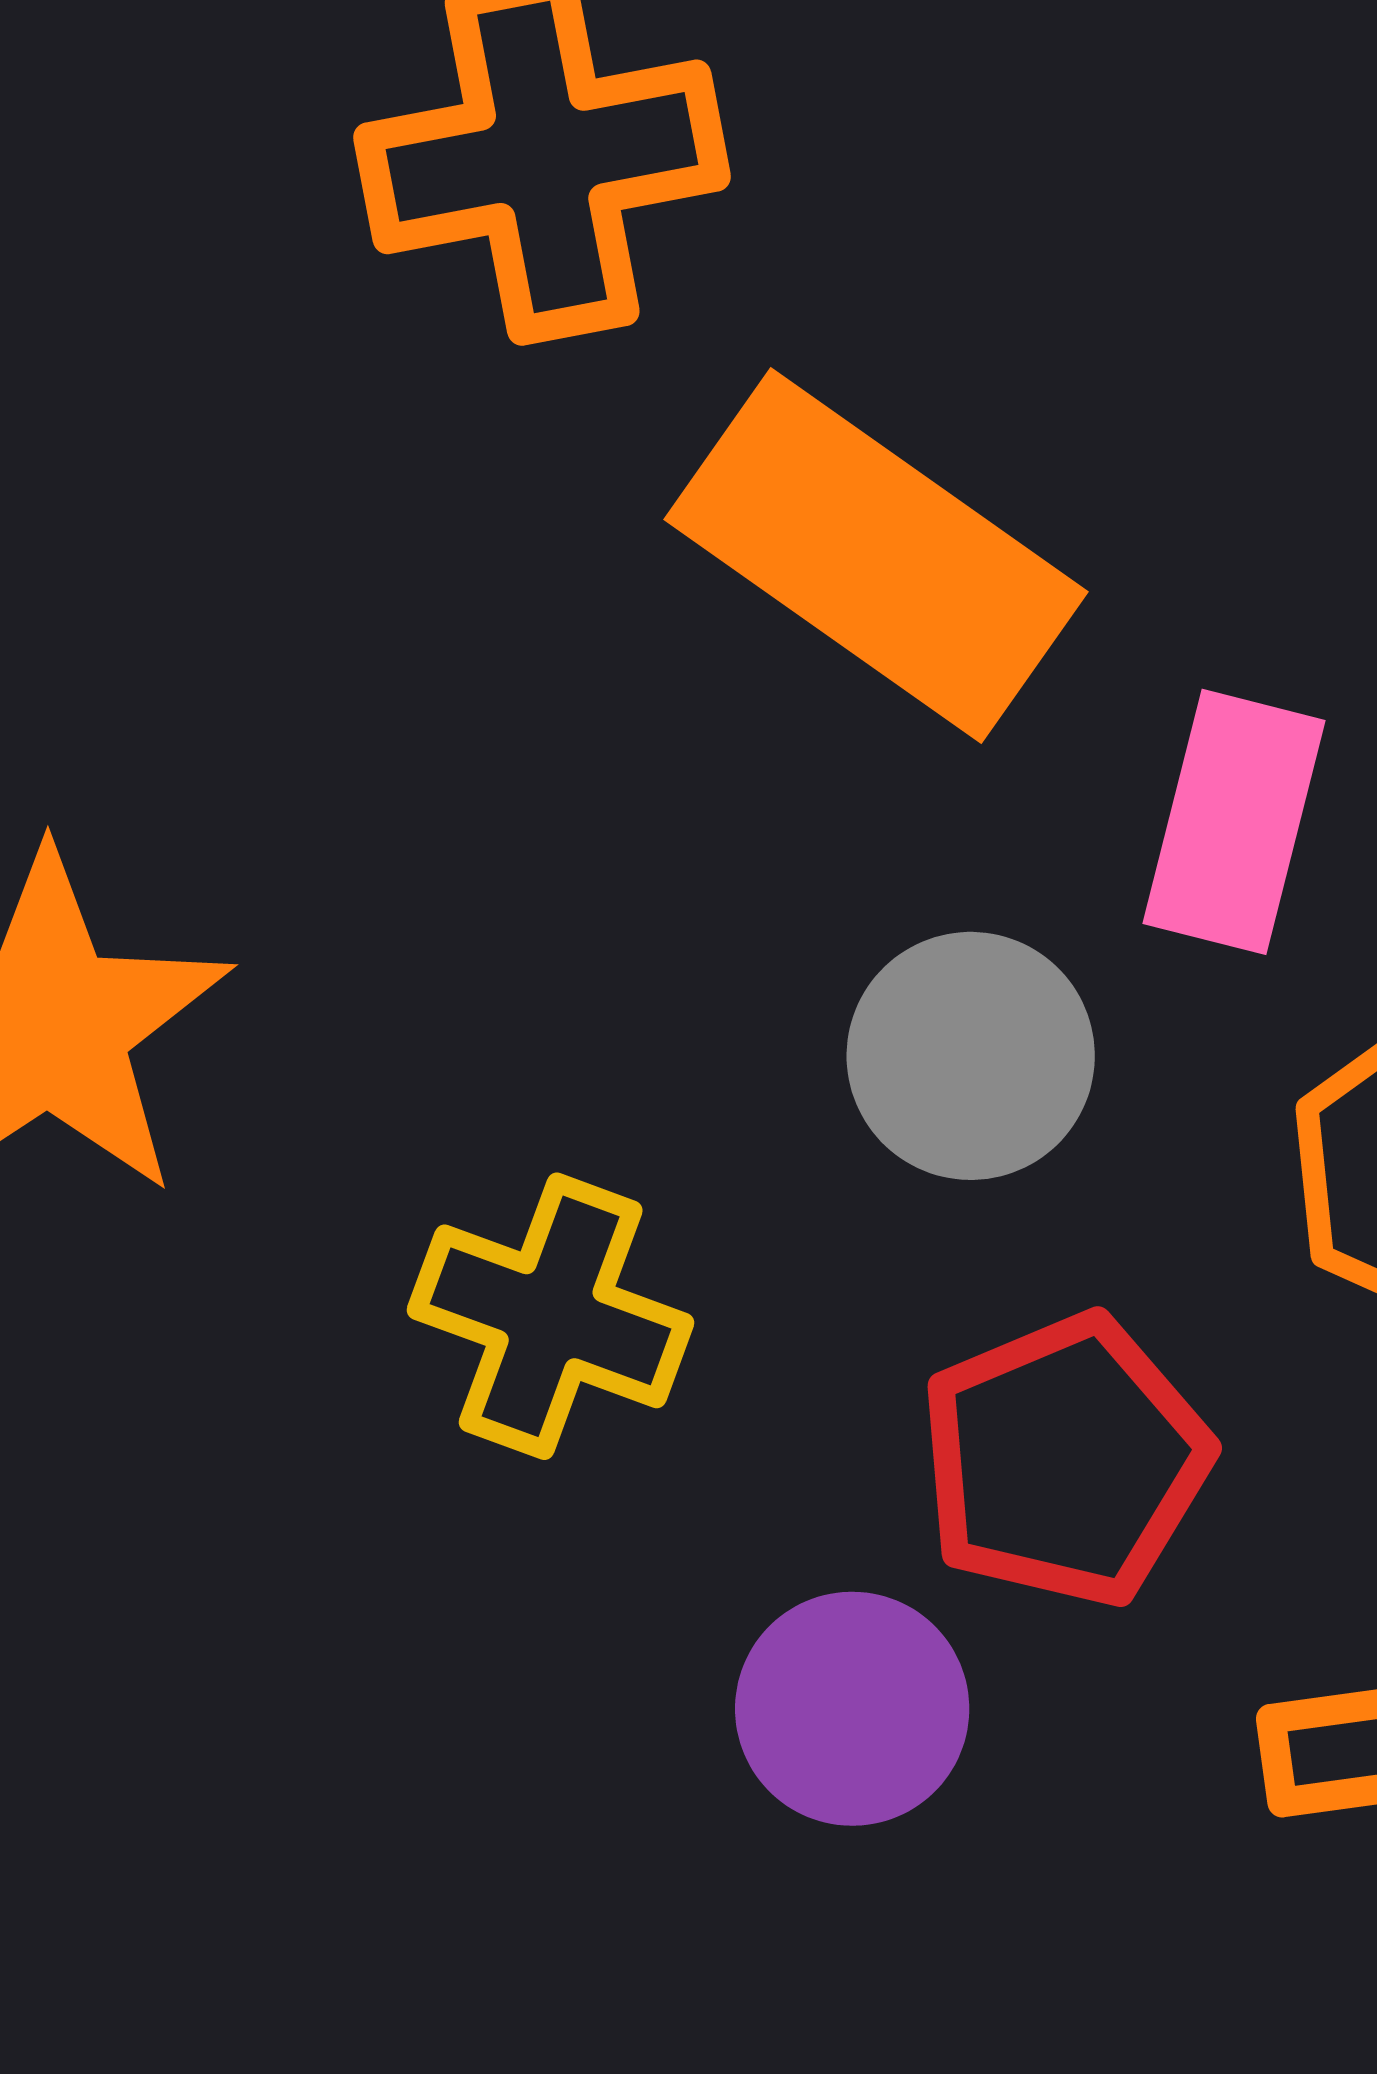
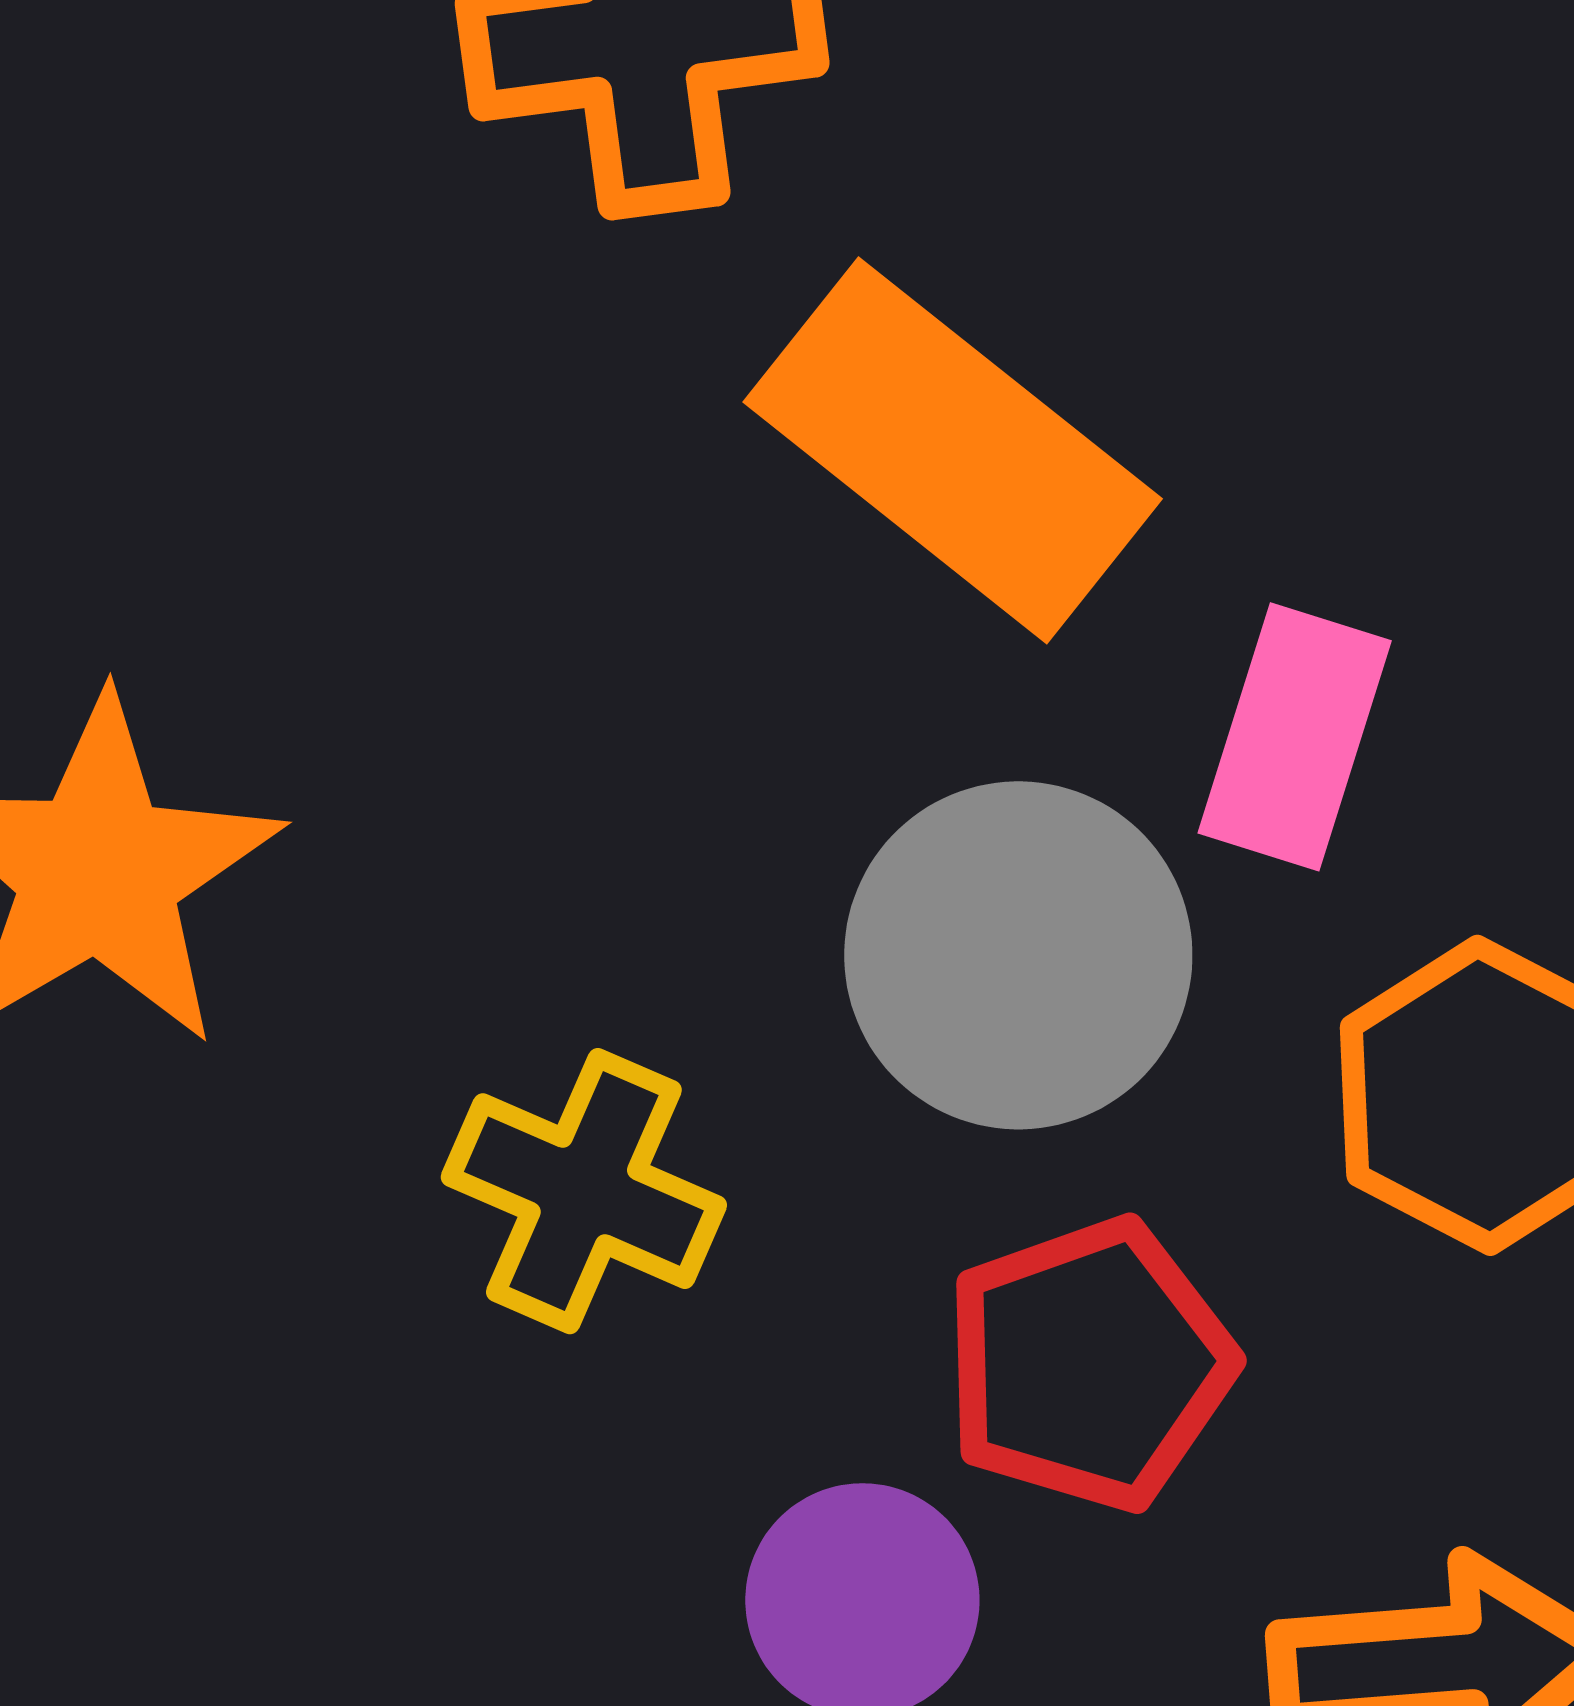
gray circle: (971, 1056) -> (1018, 955), size x1.4

